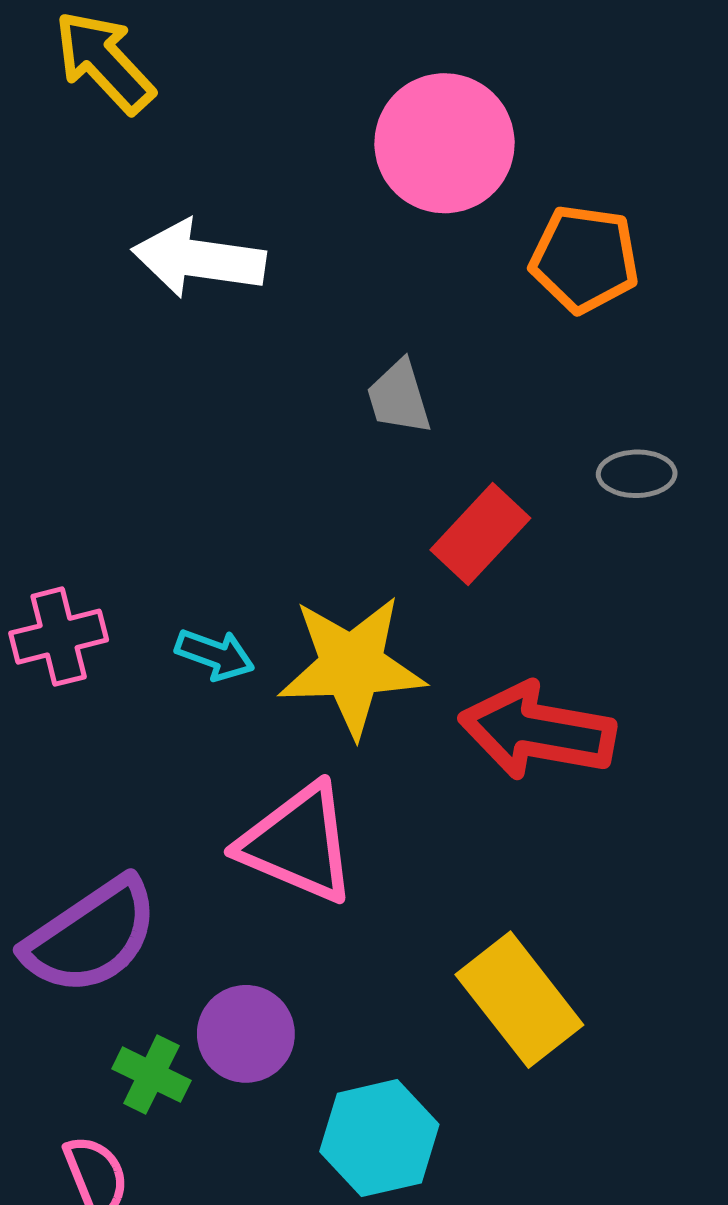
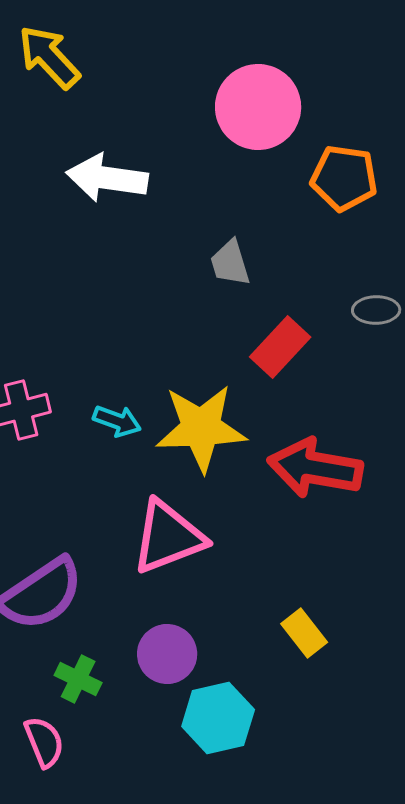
pink triangle: (298, 843) -> (168, 537), turned -44
yellow rectangle: (519, 1000) -> (304, 633), size x0.6
purple circle: (246, 1034) -> (167, 654), moved

